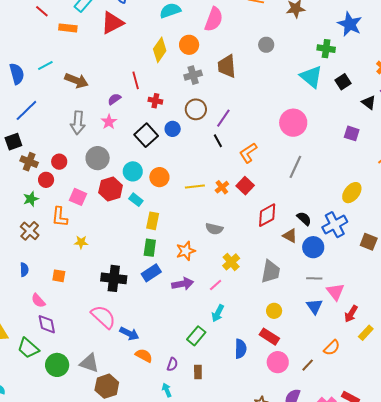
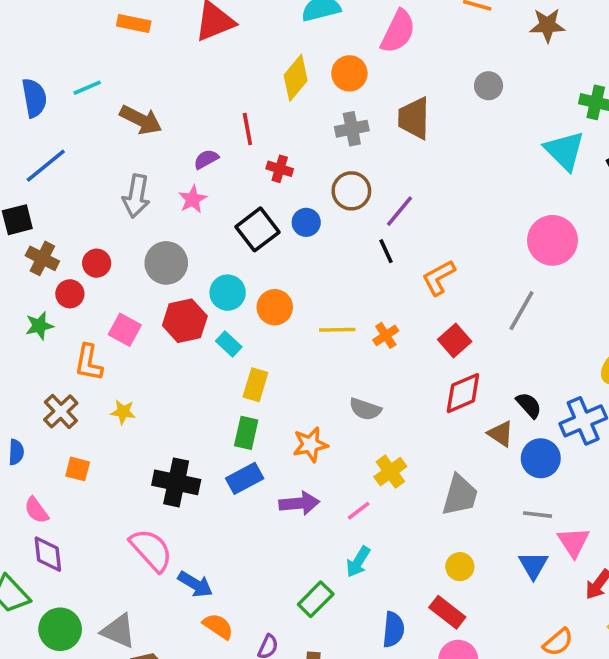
pink circle: (293, 123) -> (552, 240), moved
red square: (245, 186) -> (455, 341), moved
brown cross: (30, 231) -> (61, 411), moved

